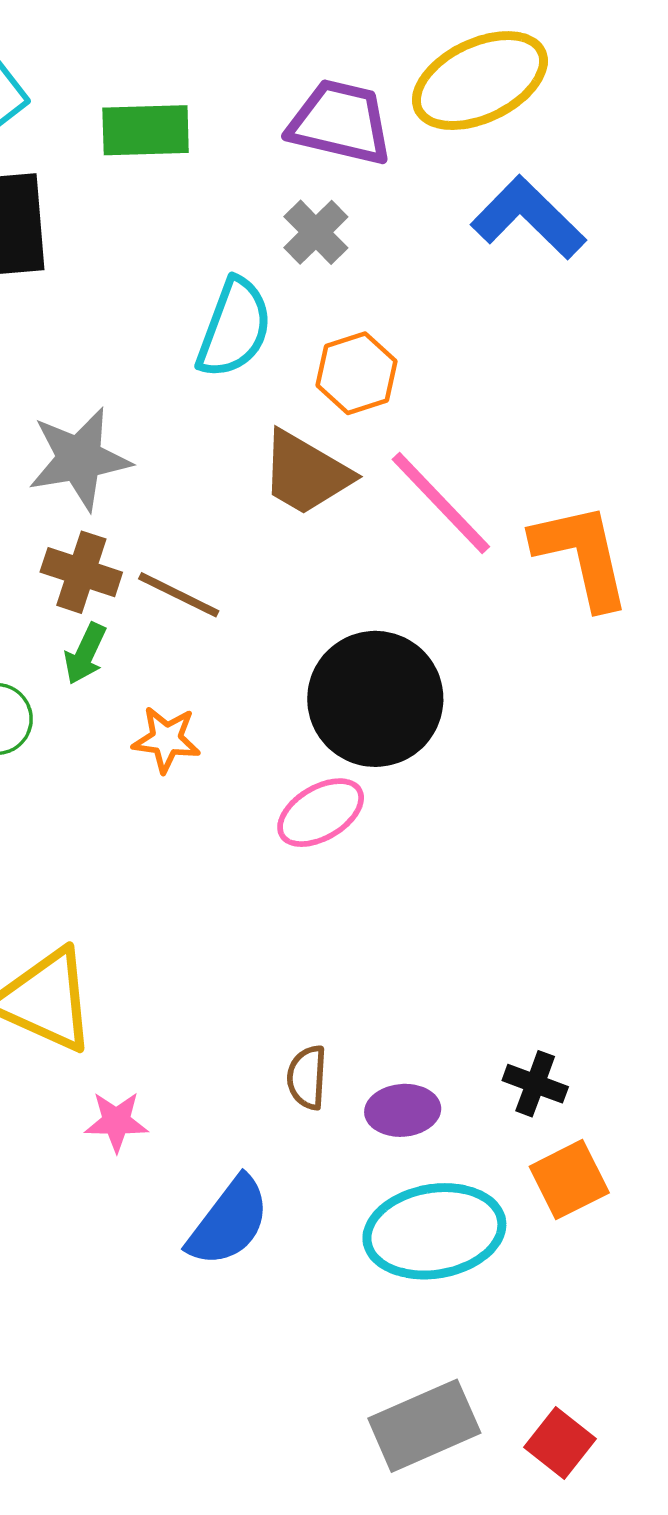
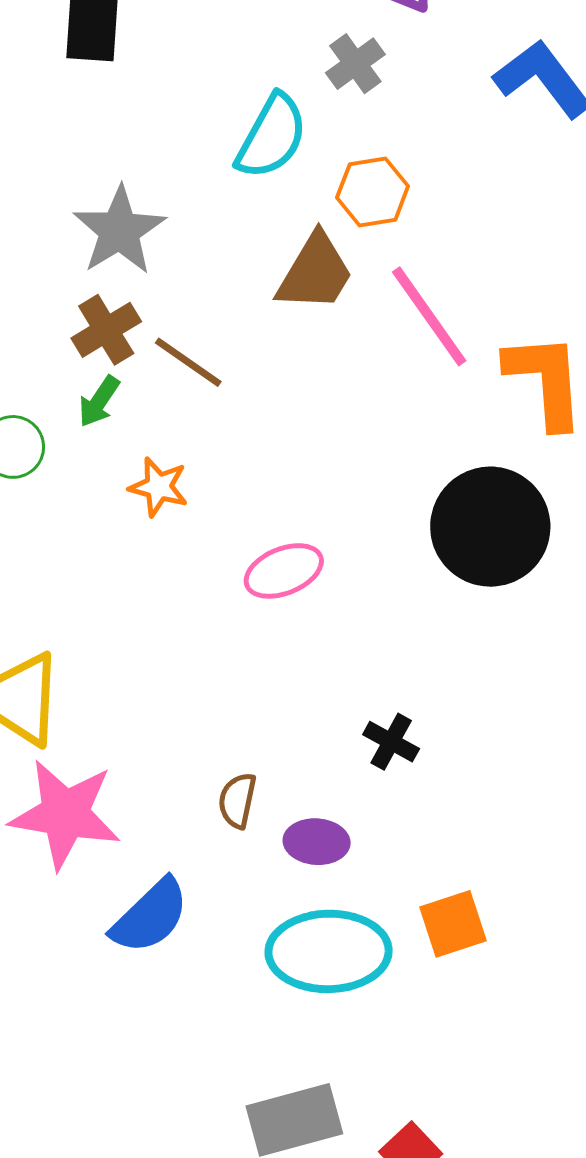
gray star: (79, 459) -> (119, 231), turned -30
brown trapezoid: (306, 473) -> (315, 273), turned -98
brown cross: (81, 572) -> (106, 330), turned 32
black circle: (375, 699) -> (490, 527), moved
black cross: (535, 1084) -> (391, 742), moved
pink star: (116, 1122) -> (65, 814), size x2.0

